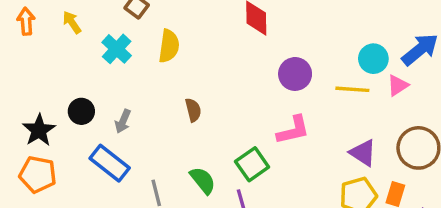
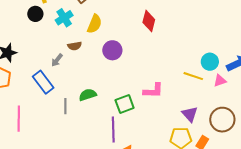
purple circle: (295, 74) -> (112, 50), moved
brown semicircle: (193, 110) -> (75, 46), moved, turned 80
black circle: (81, 111) -> (35, 14), moved
green semicircle: (203, 180) -> (88, 95), moved, turned -84

